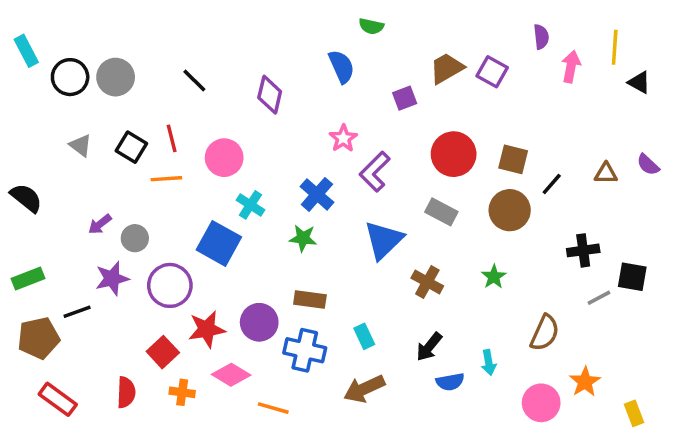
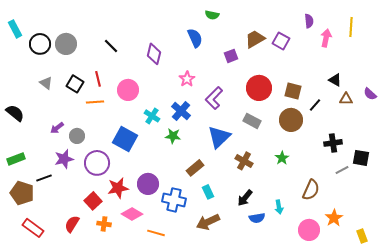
black triangle: (639, 82) -> (335, 80), moved
pink star: (343, 138) -> (187, 79), moved
cyan cross: (250, 205) -> (152, 116), moved
brown rectangle: (310, 299) -> (195, 168), moved, turned -48
brown pentagon: (39, 338) -> (22, 193), turned 30
red semicircle: (126, 392) -> (72, 224), turned -150

